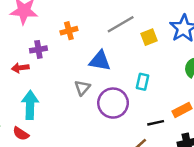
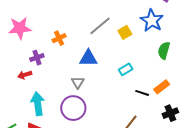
cyan rectangle: (142, 82) -> (126, 69), turned 56
purple circle: (113, 103) -> (73, 108), moved
black line: (156, 123) -> (142, 93), moved, turned 40

